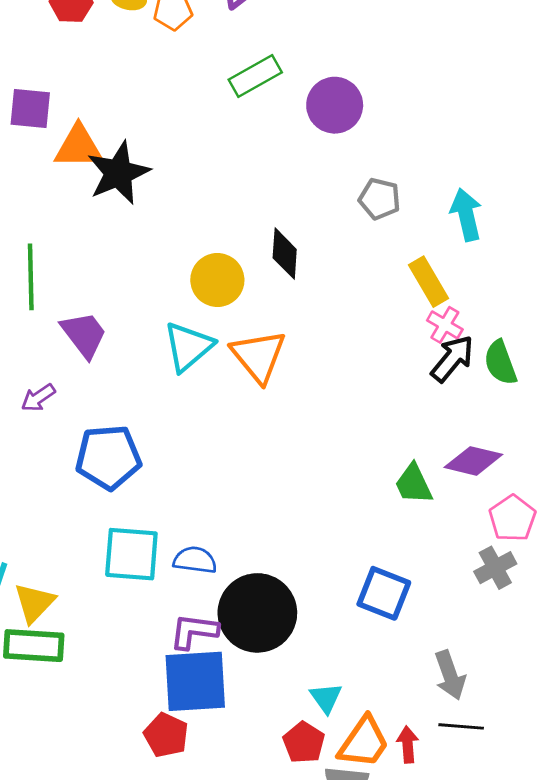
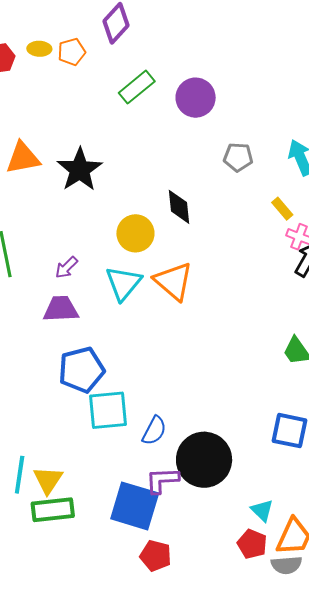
black star: (118, 173) -> (80, 170), moved
yellow rectangle: (428, 282) -> (282, 209), size x0.7
purple trapezoid: (84, 335) -> (61, 309), moved, turned -45
purple arrow: (38, 398) -> (66, 268), moved
cyan square: (131, 554) -> (108, 410), moved
blue semicircle: (195, 560) -> (154, 431), turned 120
blue square: (195, 681) -> (135, 506), moved, turned 30

